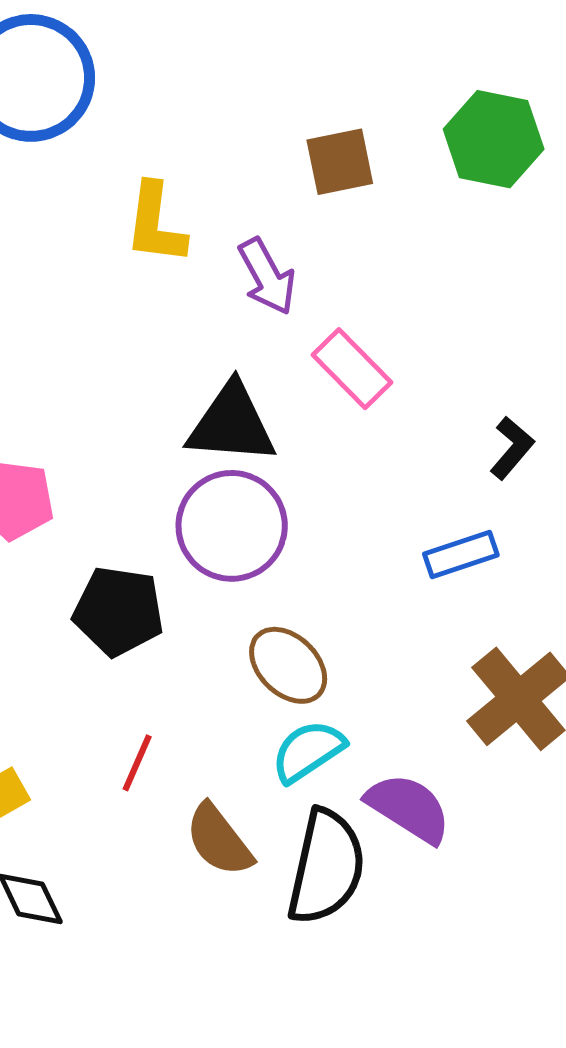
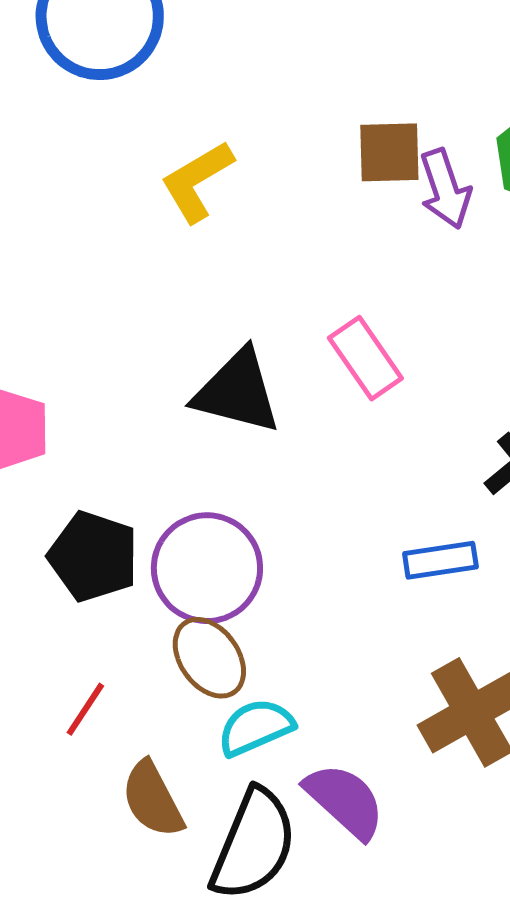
yellow L-shape: (155, 224) -> (197, 181), turned 42
purple arrow: (267, 277) -> (445, 189), moved
purple circle: (232, 526) -> (207, 568), moved
brown ellipse: (288, 665) -> (209, 658), moved

